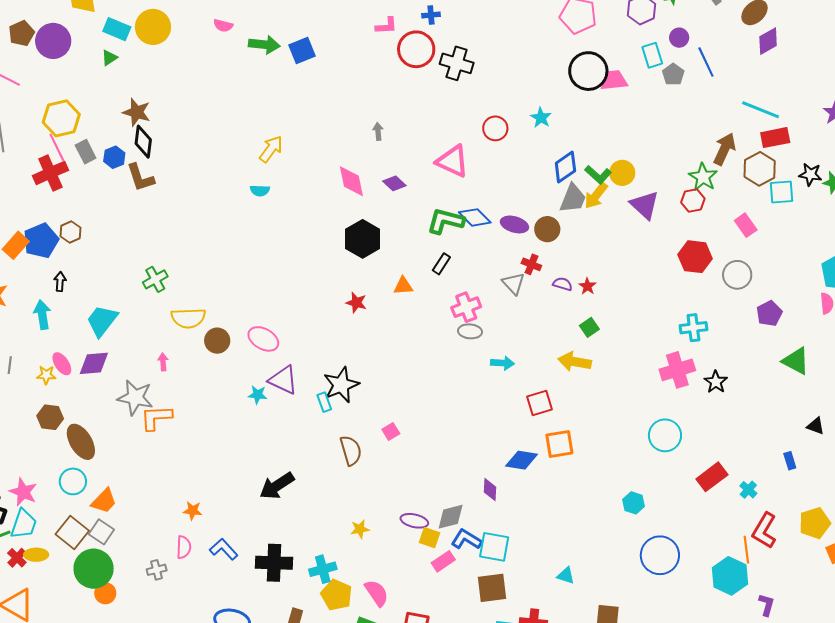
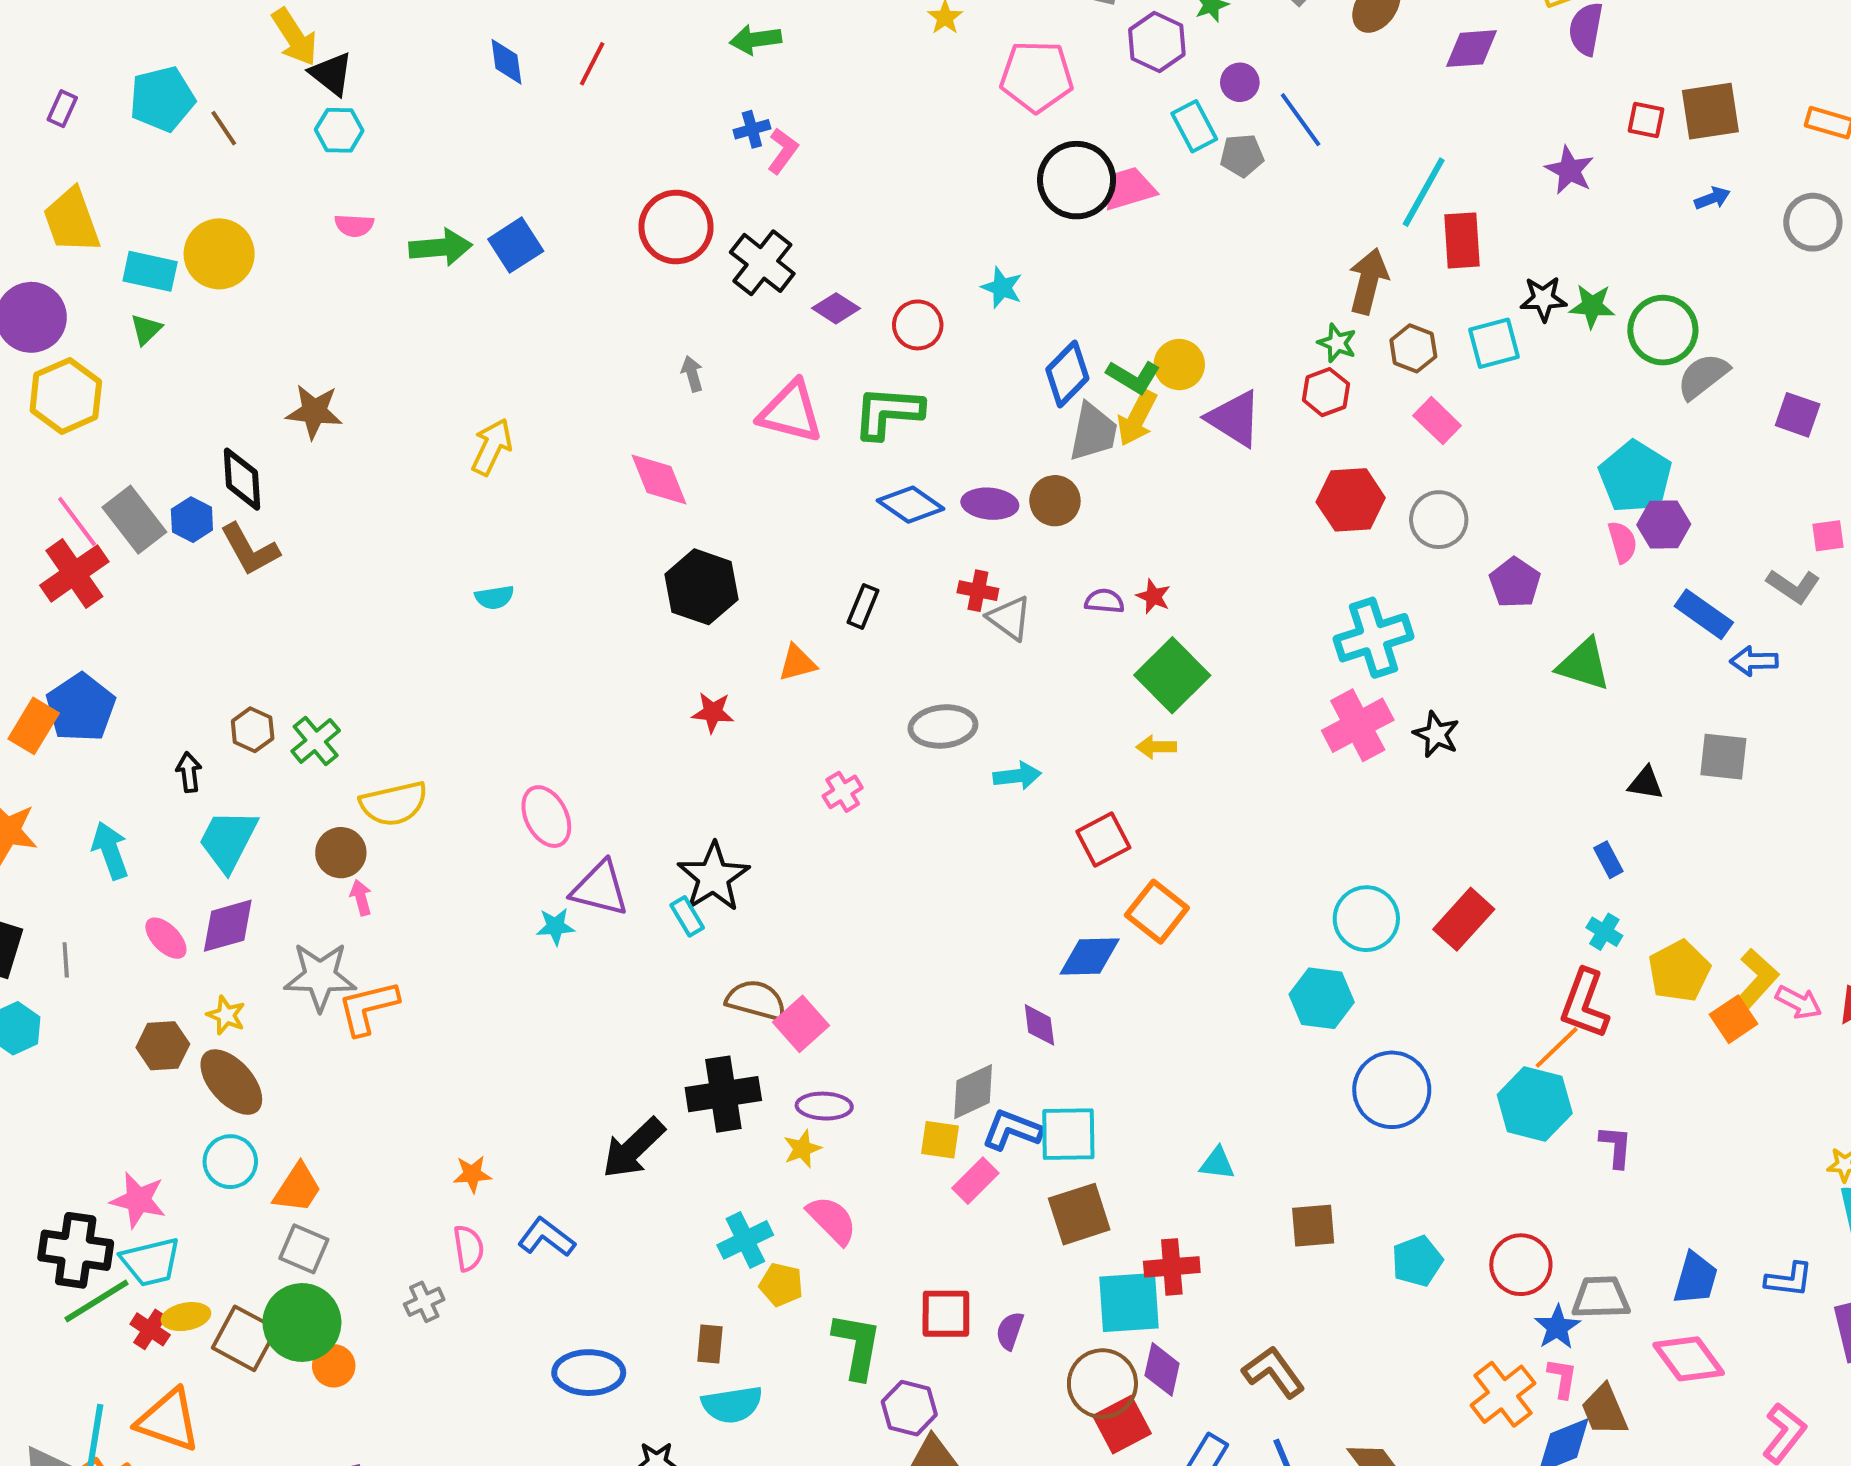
pink L-shape: (386, 26) -> (783, 151), moved, turned -40
purple diamond: (768, 41) -> (1471, 49), moved, turned 36
red circle: (416, 49) -> (676, 227), moved
black cross: (457, 63) -> (762, 263), moved, turned 32
gray pentagon: (673, 74) -> (1242, 155), turned -30
cyan line: (761, 110) -> (1424, 192), turned -72
brown star: (137, 112) -> (314, 412), moved
yellow hexagon: (61, 118) -> (66, 396), moved
red rectangle: (775, 138) -> (1462, 240), turned -72
gray rectangle: (86, 152) -> (134, 520), size x1.4
pink triangle: (453, 161) -> (791, 412), moved
brown hexagon: (760, 169) -> (1413, 348), moved, size x0.7
green star: (703, 177) -> (1337, 343), size x0.7
purple diamond: (394, 183) -> (836, 308), moved
cyan semicircle: (260, 191) -> (494, 597), moved
green L-shape: (446, 221) -> (888, 412), moved
brown hexagon: (71, 232) -> (253, 730), moved
red cross: (531, 264) -> (978, 591), moved
black arrow: (60, 282) -> (189, 772), moved
pink cross: (466, 307) -> (843, 792), moved, size x0.7
green square: (589, 327) -> (1172, 675), size x1.8
cyan cross: (693, 328) -> (1374, 638), size x1.4
gray ellipse: (470, 331) -> (943, 726), size x1.4
pink ellipse: (263, 339) -> (546, 817), turned 44
brown circle: (217, 341) -> (341, 853), moved
yellow arrow: (575, 362) -> (1156, 747), size x0.6
yellow star: (46, 375) -> (226, 1015), moved, turned 30
pink square: (391, 431) -> (801, 1024), moved, size x1.5
cyan circle: (665, 435) -> (1366, 919), moved
orange square: (559, 444) -> (1157, 912), turned -32
brown semicircle: (351, 450) -> (756, 1000), turned -48
black arrow: (277, 486) -> (633, 1148), moved
cyan cross: (748, 490) -> (1604, 932), moved
cyan hexagon: (634, 503) -> (1322, 998), size x1.4
purple ellipse: (414, 521) -> (824, 1106), moved
cyan trapezoid: (24, 524) -> (151, 1262), turned 68
brown square: (72, 533) -> (245, 1338), moved
orange line: (746, 550) -> (1557, 1047), turned 64
black cross: (274, 563) -> (723, 1094), moved
pink semicircle: (377, 593) -> (832, 1220), moved
yellow pentagon: (336, 595) -> (781, 1285), size x0.7

